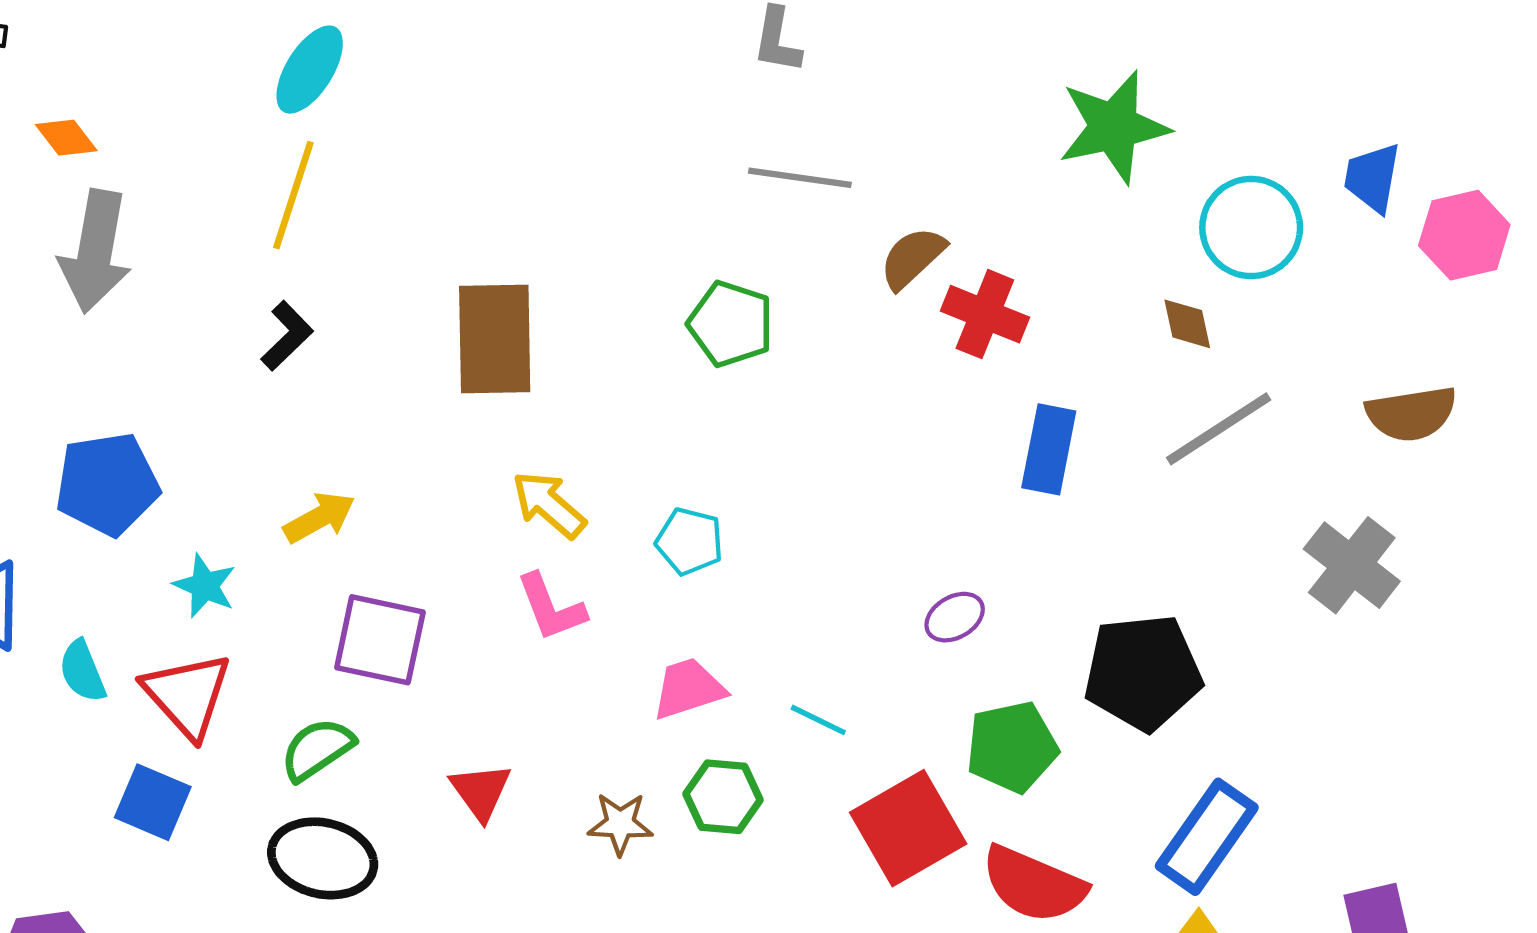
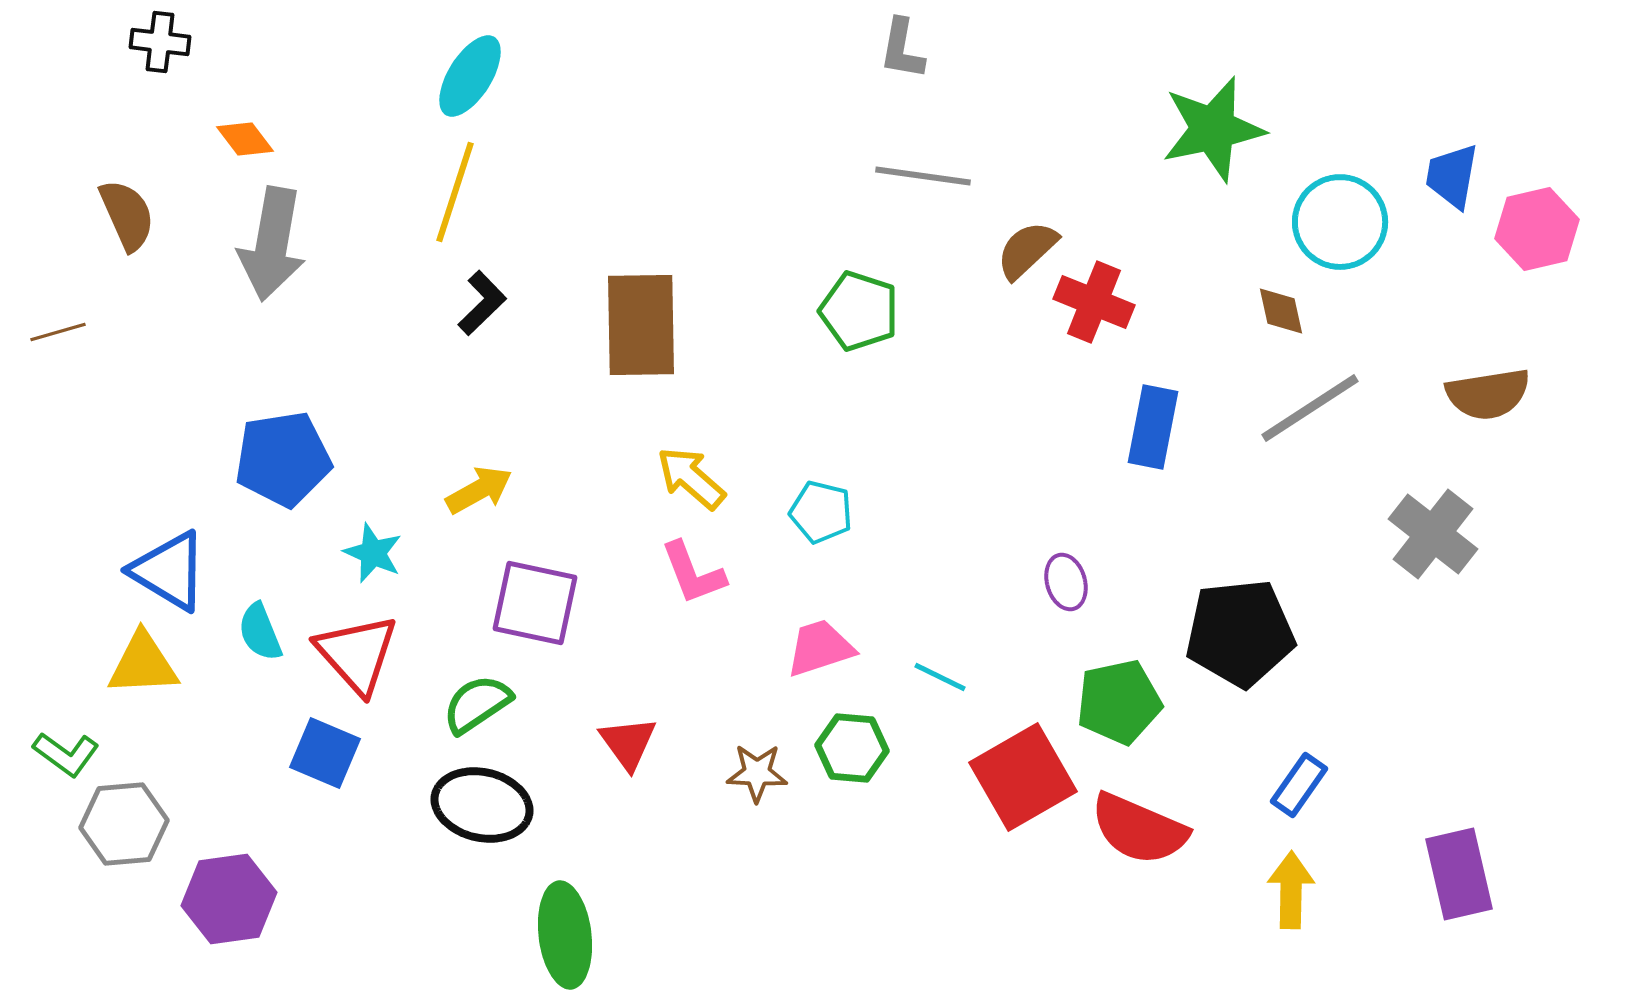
black L-shape: (287, 336) -> (482, 303), moved
purple ellipse: (955, 617) -> (1066, 582), turned -76
blue rectangle: (1207, 837) -> (1299, 785), size x0.6

